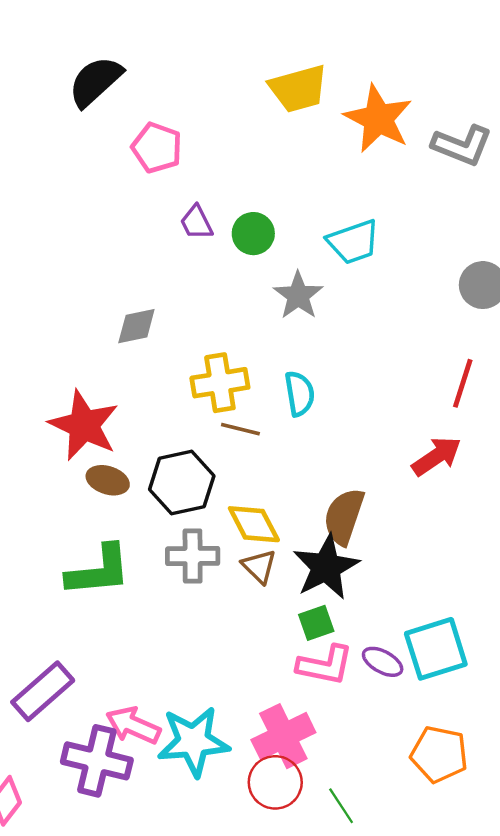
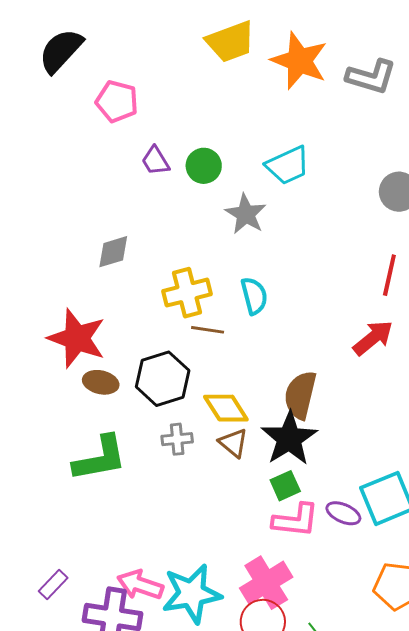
gray cross: (193, 556) -> (177, 439), size x0.7
purple rectangle: (43, 691) -> (53, 584), moved, size x0.6

